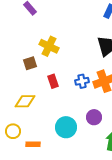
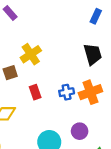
yellow cross: (49, 46) -> (31, 54), turned 30

